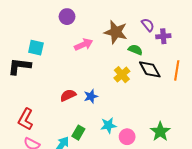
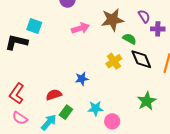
brown star: (116, 32) -> (112, 20), turned -30
red semicircle: (68, 95) -> (54, 95), moved
green star: (160, 132) -> (147, 101), moved

